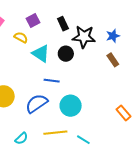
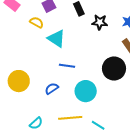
black star: (84, 37) -> (100, 22), size x0.7
black circle: (66, 54) -> (114, 68), moved, size x1.5
blue semicircle: (37, 103) -> (52, 89), size x0.6

